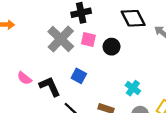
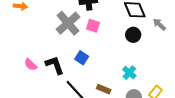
black circle: (112, 47) -> (133, 35), moved
pink semicircle: (24, 78) -> (31, 65), moved

